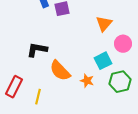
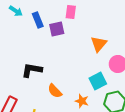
orange semicircle: (60, 71) -> (55, 91), size x0.7

